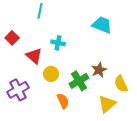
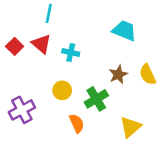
red triangle: (34, 56) -> (41, 44), moved
brown star: (99, 70) -> (118, 74), moved
yellow semicircle: (121, 84) -> (148, 74), moved

